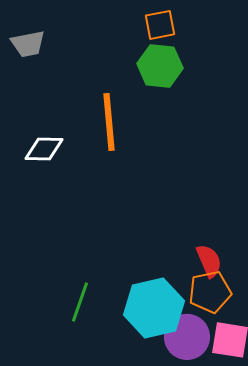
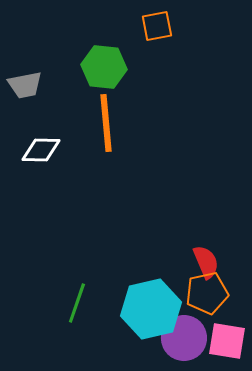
gray trapezoid: (28, 44) -> (25, 85), moved
green hexagon: (160, 66) -> (104, 67), moved

